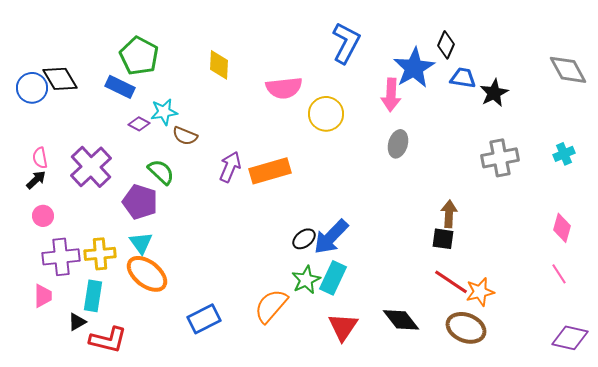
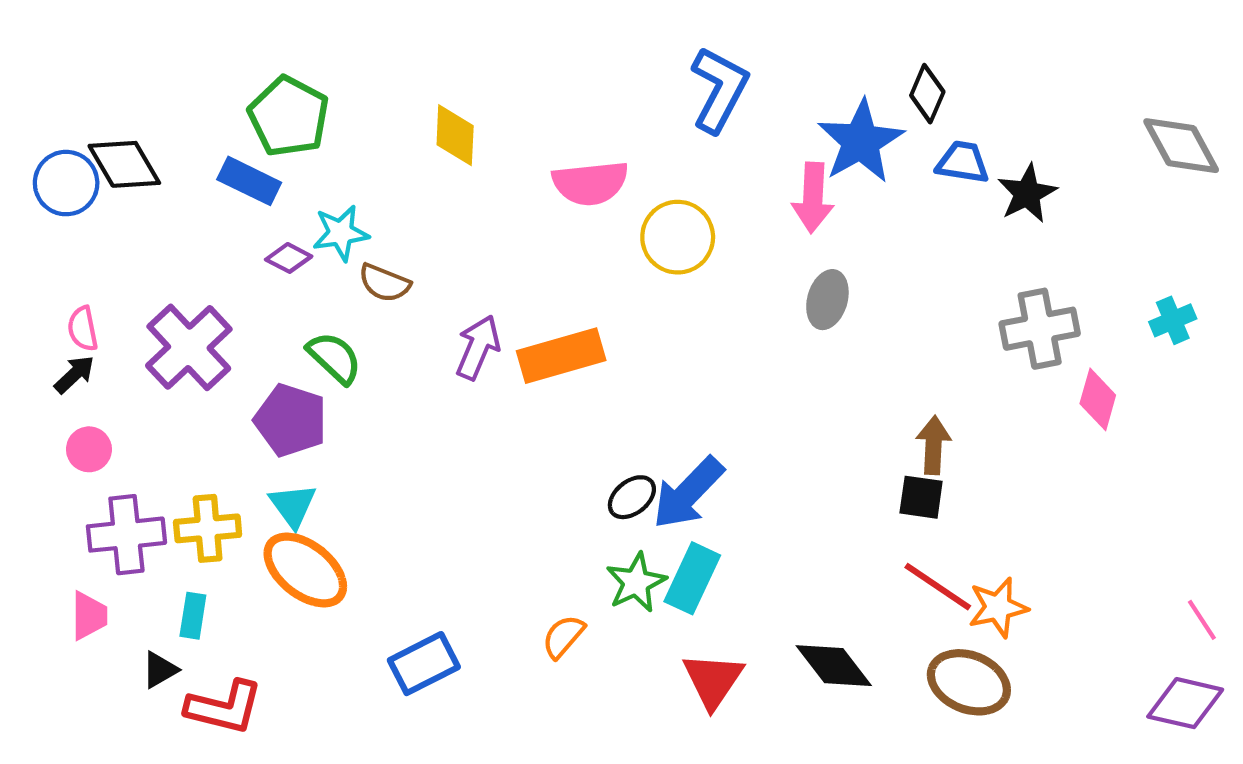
pink diamond: (562, 228) -> (1098, 399), moved
pink line: (559, 274) -> (1202, 620), moved
cyan rectangle: (93, 296) -> (193, 616), size x0.7
orange semicircle: (271, 306) -> (563, 637), size x0.6

